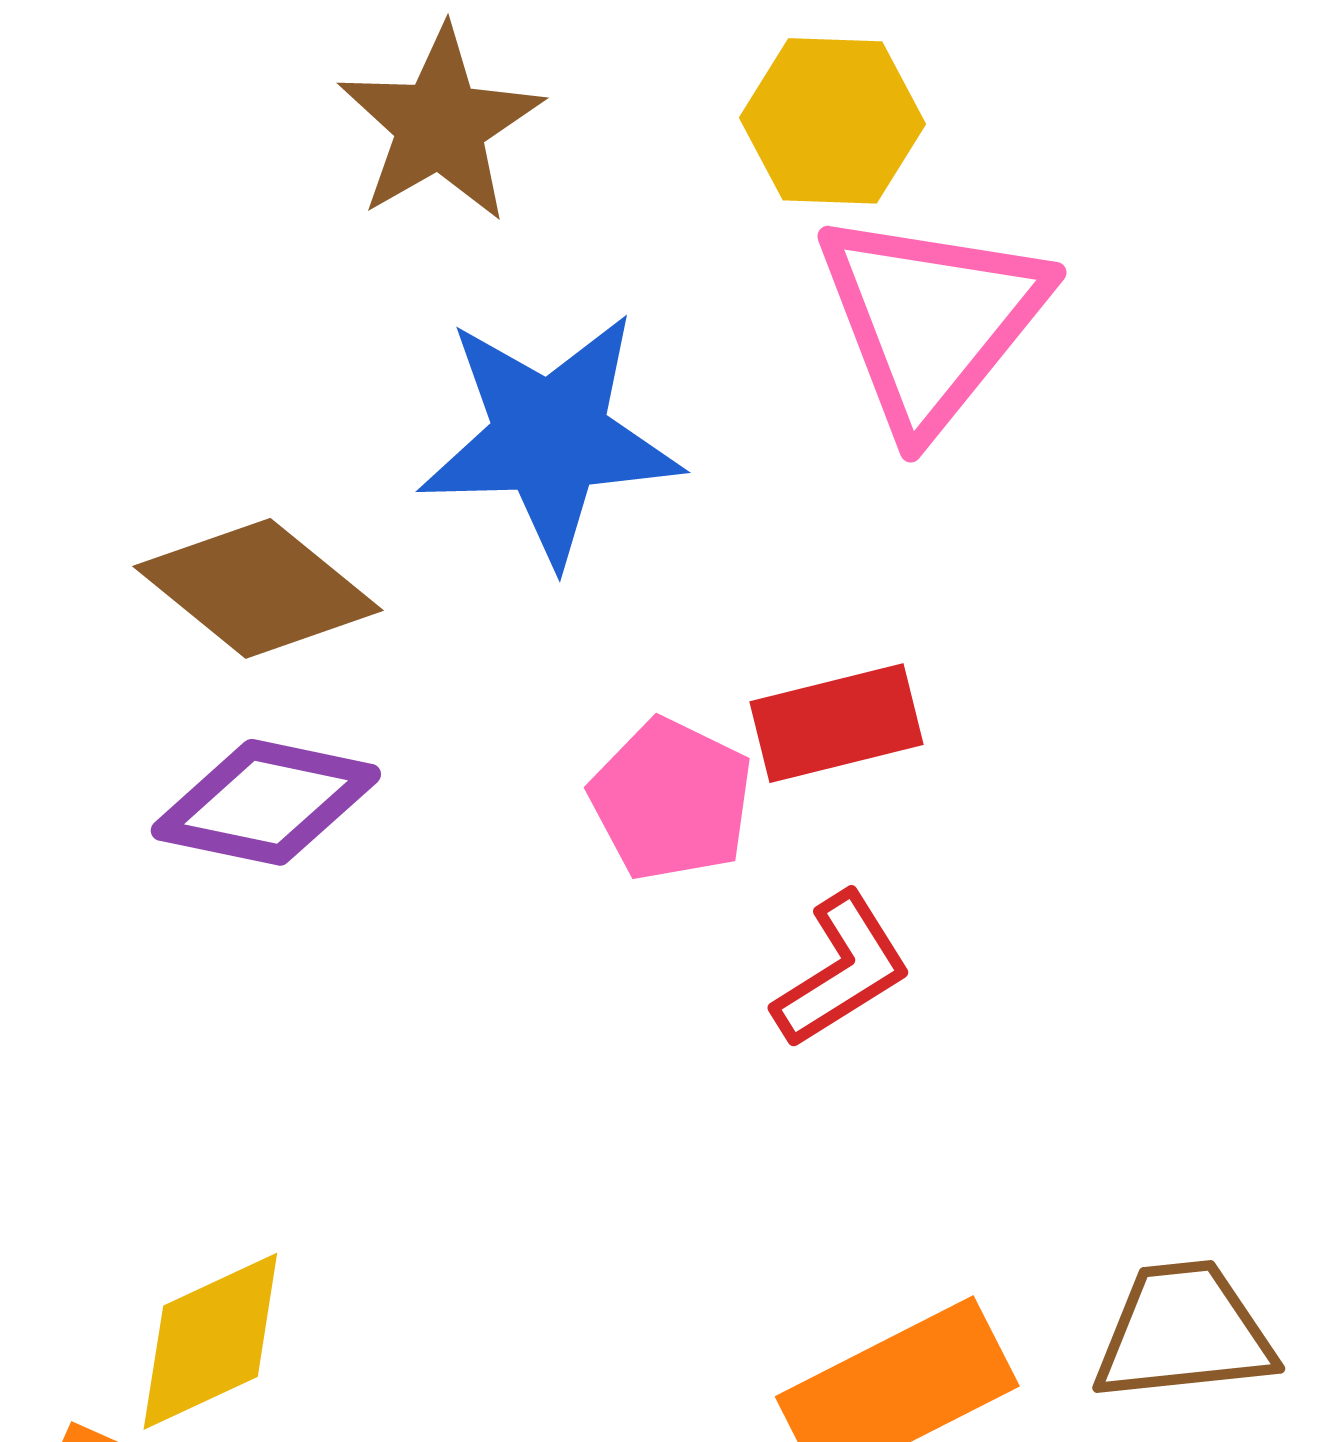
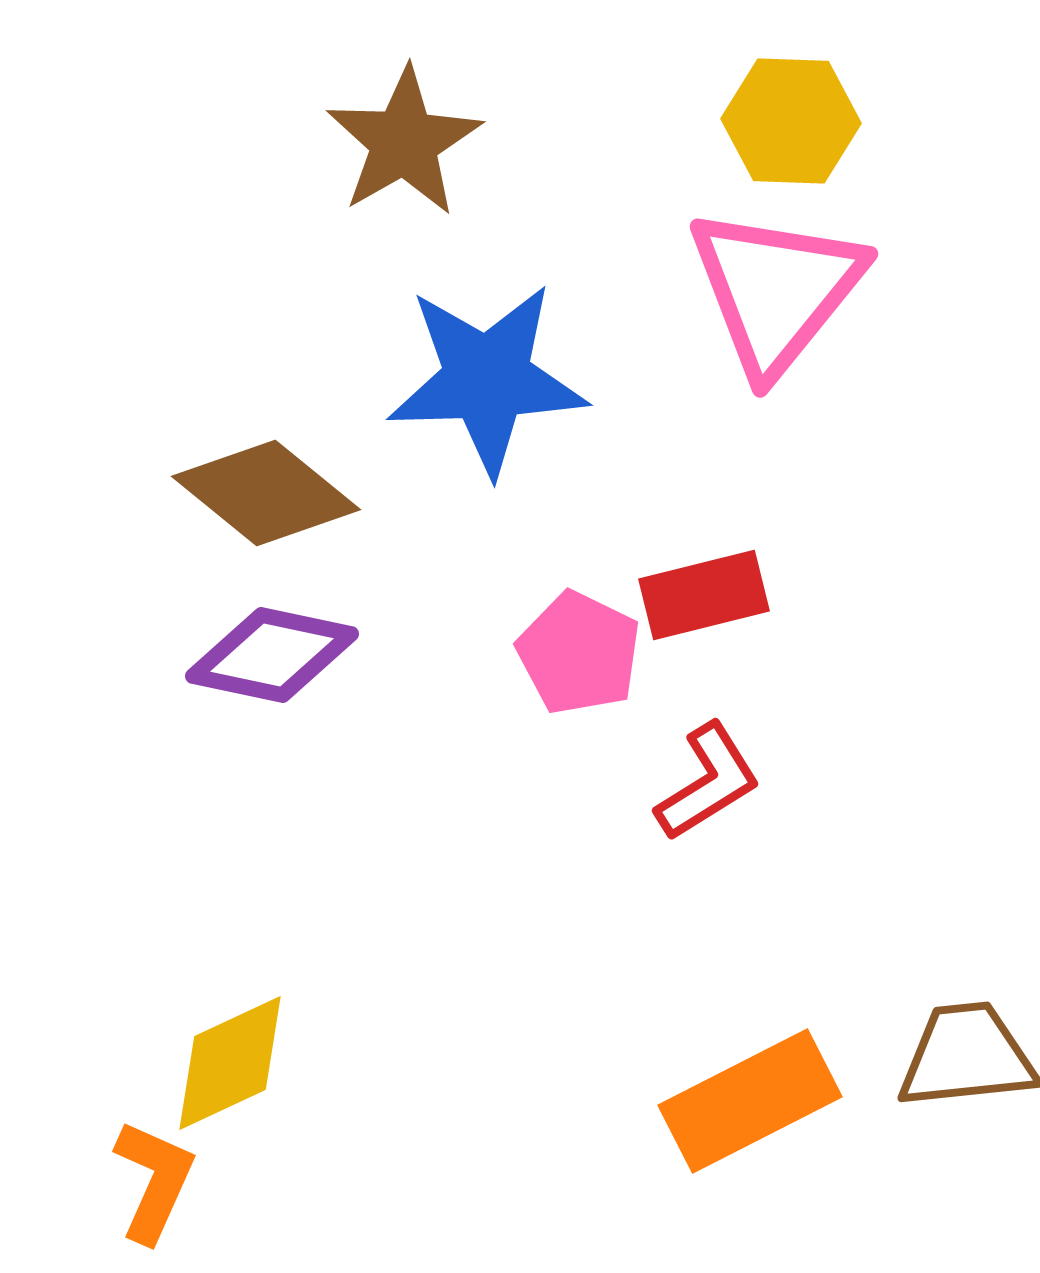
yellow hexagon: (833, 121) -> (791, 121), moved

